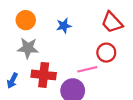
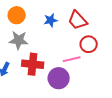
red trapezoid: (112, 22) -> (78, 20), moved

